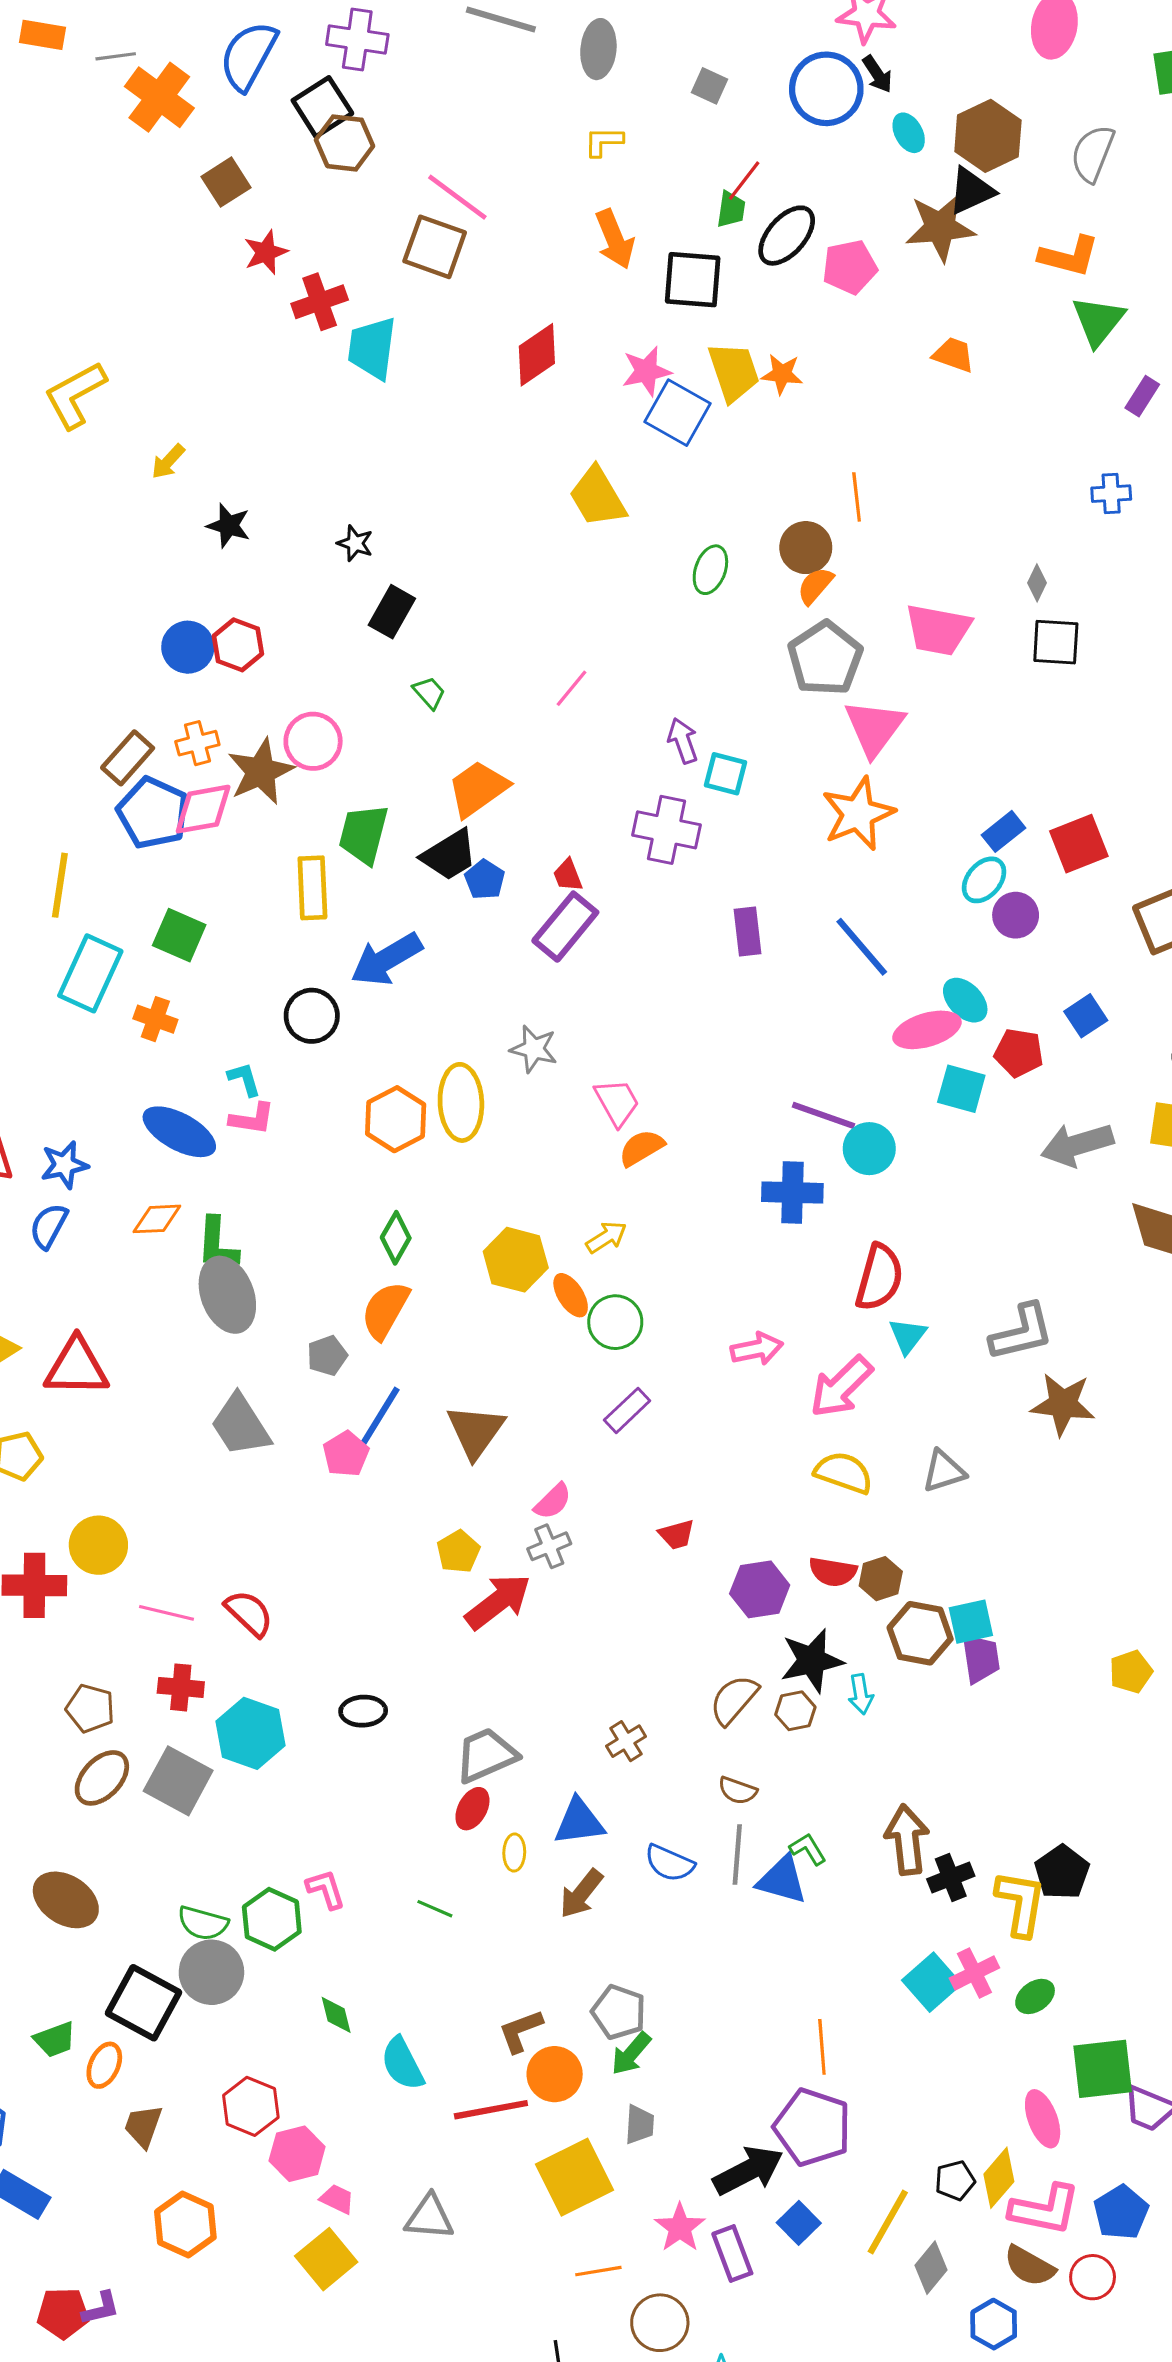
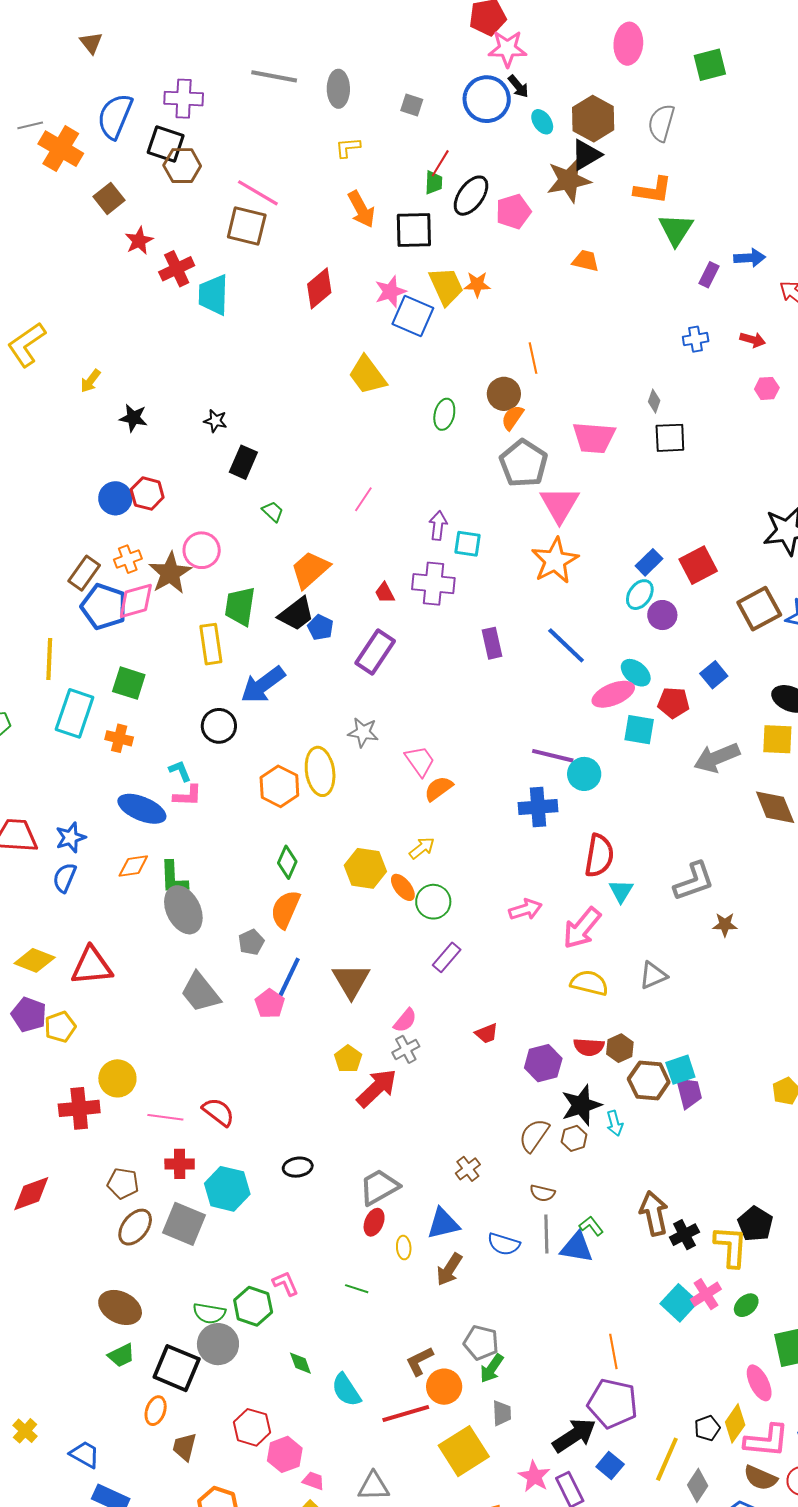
black square: (322, 107) -> (166, 144), turned -33
purple arrow: (683, 741) -> (438, 525), turned 32
red trapezoid: (568, 875) -> (385, 593), moved
brown star: (1063, 1404) -> (725, 925), size x0.6
green trapezoid: (55, 2039) -> (121, 1355), moved

